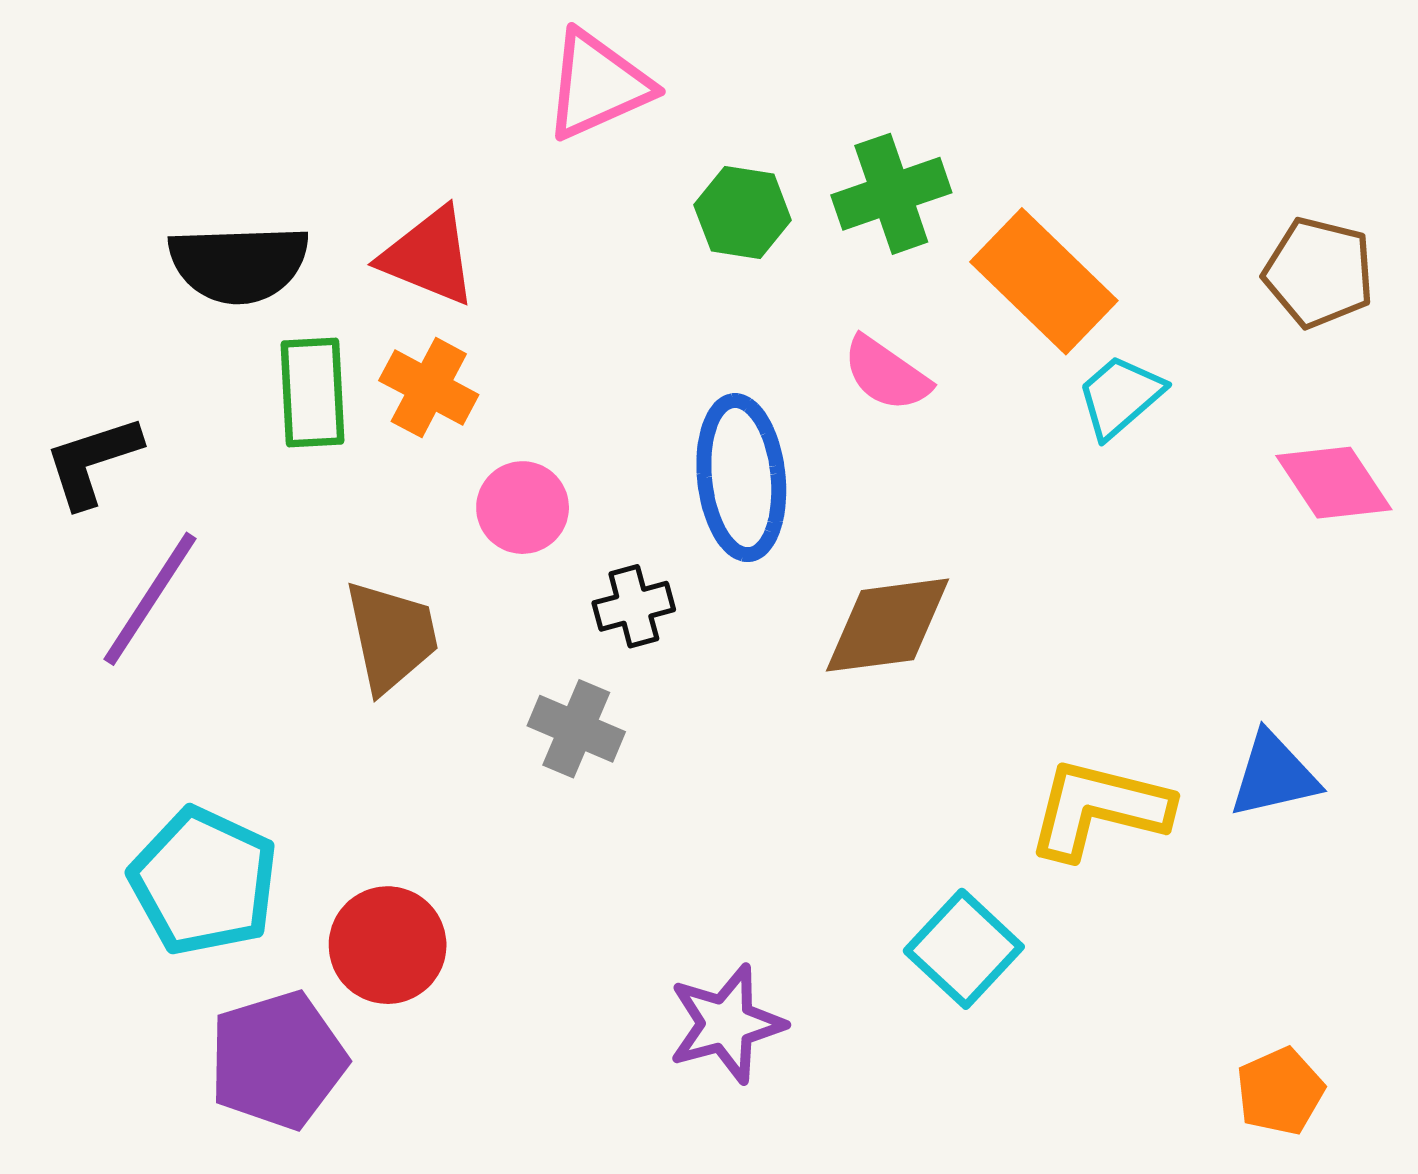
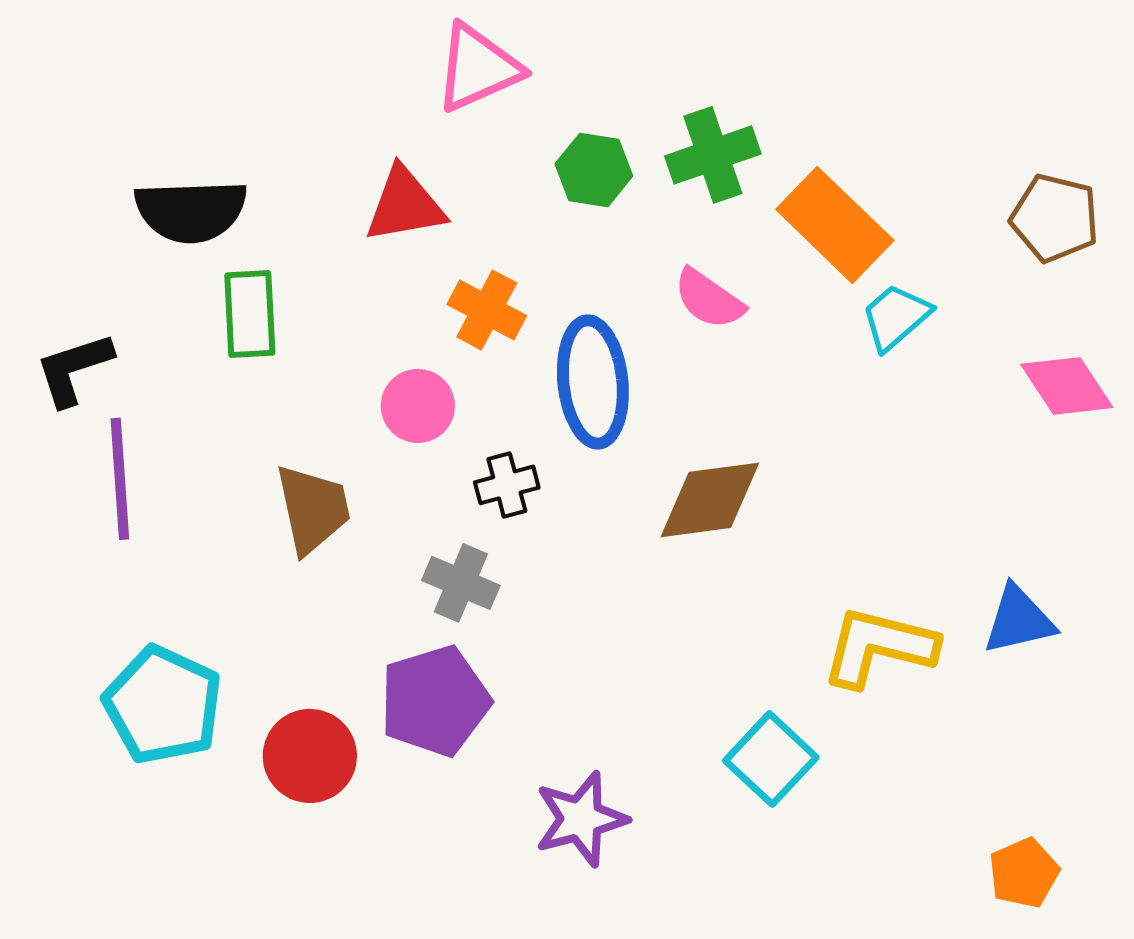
red triangle: (429, 256) -> (405, 205), moved, turned -32
orange cross: (429, 388) -> (487, 310), moved
purple line: (150, 599) -> (120, 479), turned -37
purple pentagon: (278, 1060) -> (435, 701), moved

